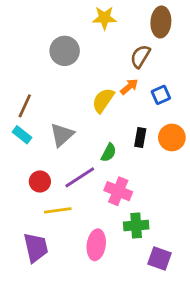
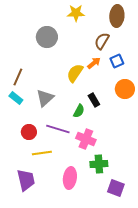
blue square: (161, 95) -> (117, 61), moved
black rectangle: (140, 137) -> (94, 100), moved, turned -40
orange circle: (172, 137) -> (125, 89), moved
purple line: (80, 177) -> (58, 129), turned 50

